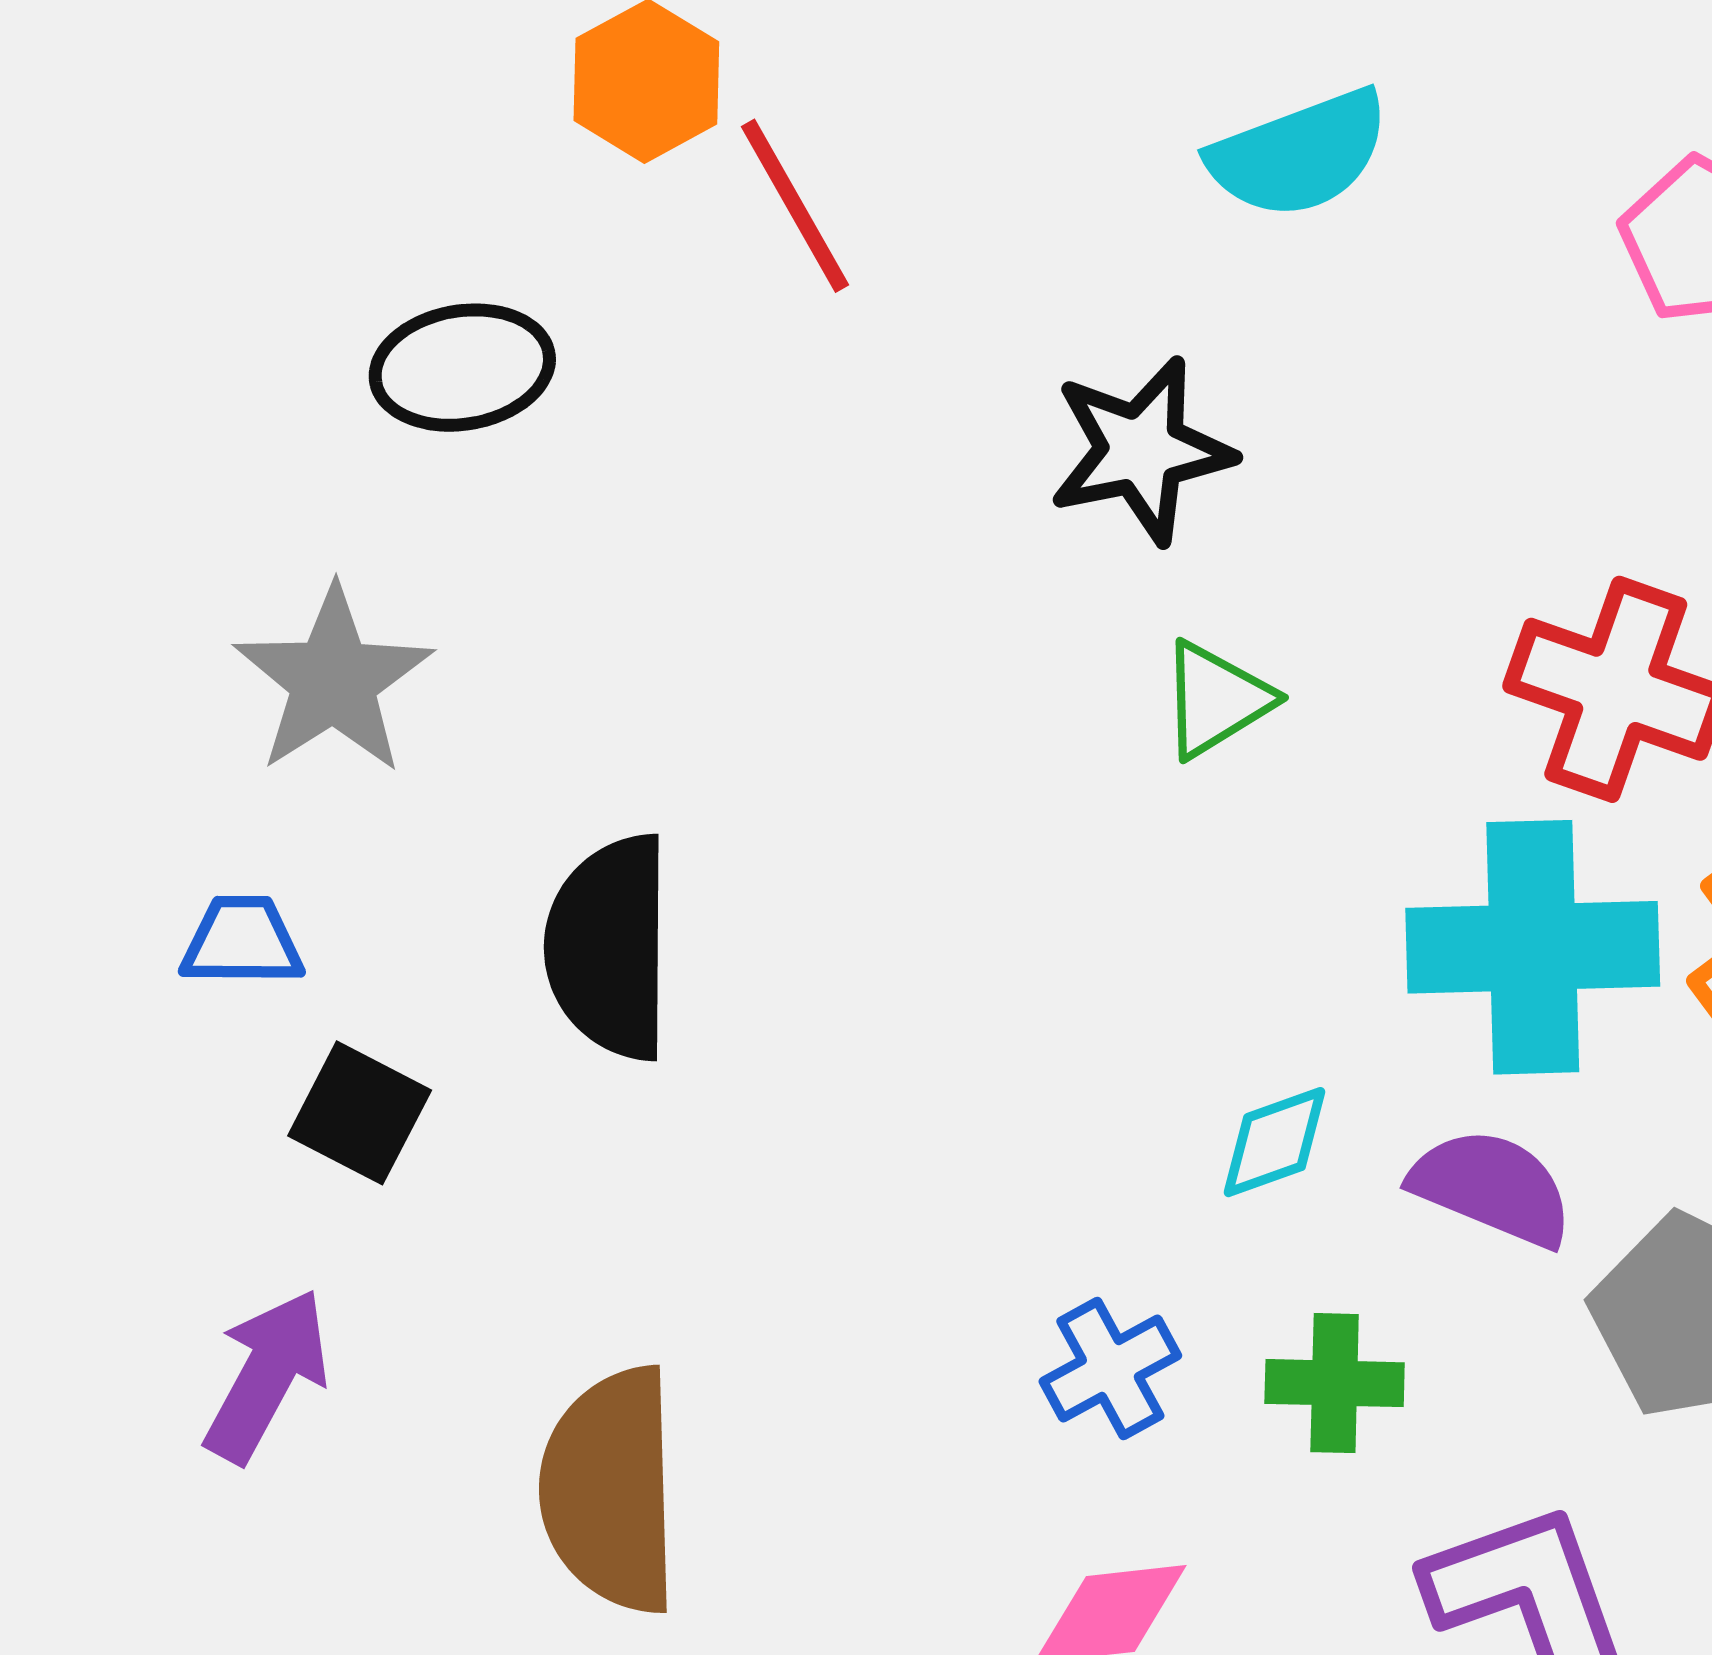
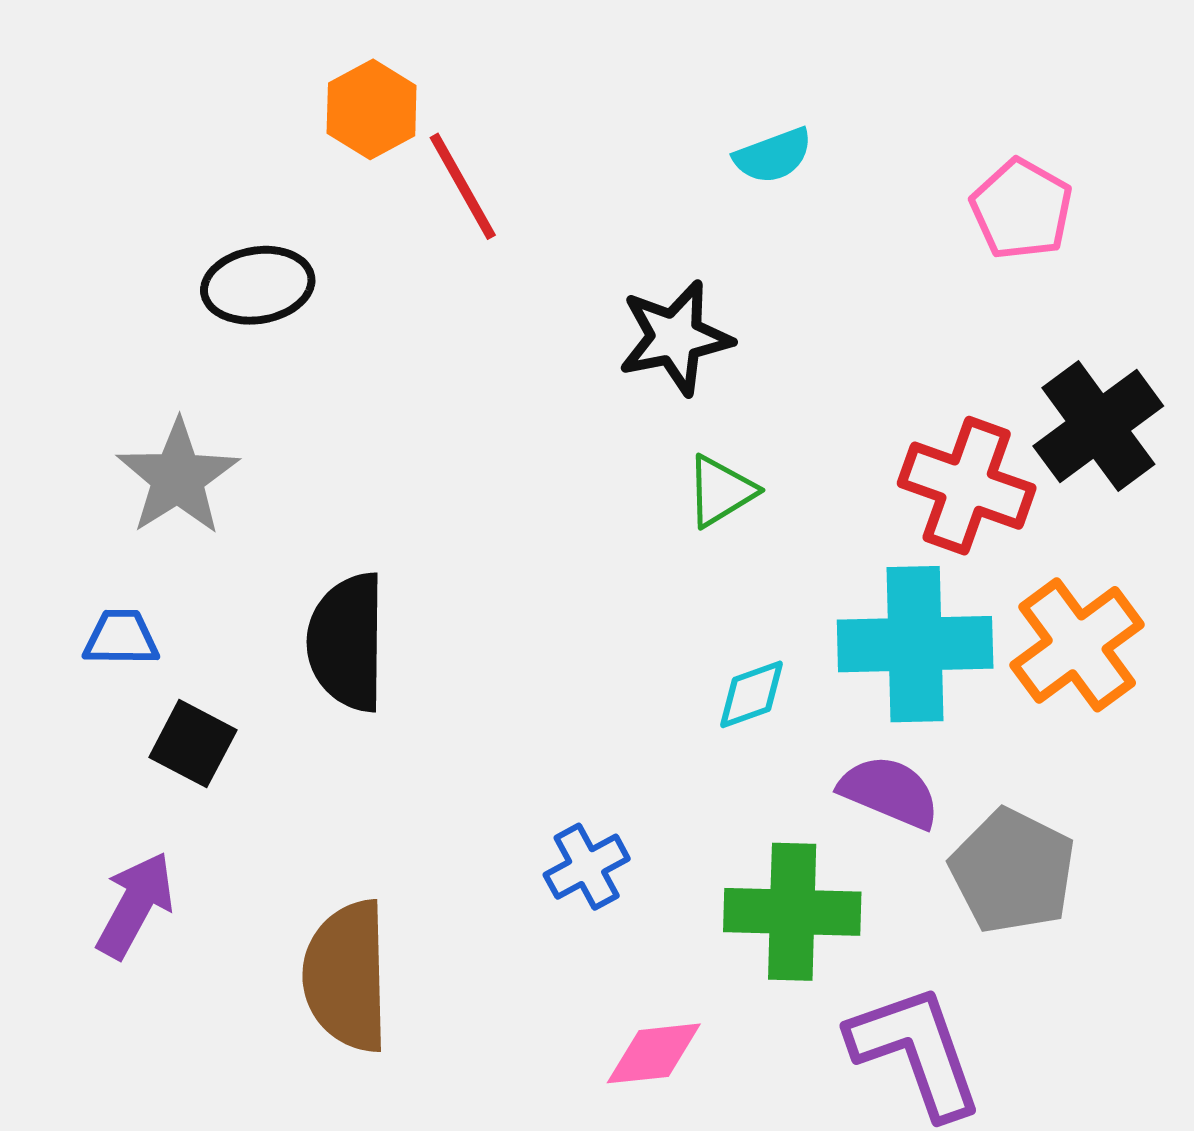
cyan semicircle: (1299, 154) -> (773, 156), size x0.7
cyan diamond: (1275, 1142) -> (751, 694), moved
blue cross: (1110, 1368) -> (587, 867), moved
green cross: (1335, 1383) -> (792, 912), size x1.6

